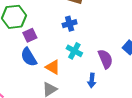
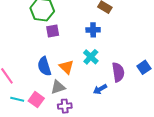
blue semicircle: (29, 57) -> (44, 66), moved
blue arrow: (92, 80) -> (100, 89), turned 40

